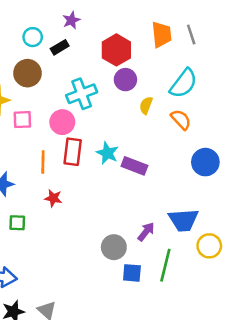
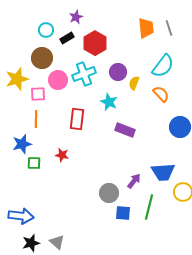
red hexagon: (116, 50) -> (95, 43), moved
purple circle: (125, 80) -> (118, 72), moved
pink circle: (62, 122) -> (58, 80), moved
cyan star: (107, 153) -> (109, 102), moved
orange line: (43, 162) -> (36, 119), moved
green square: (17, 223) -> (34, 163), moved

